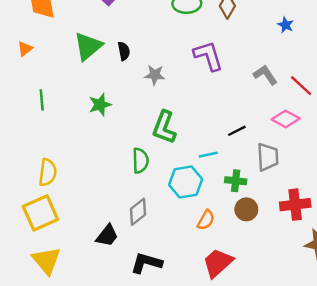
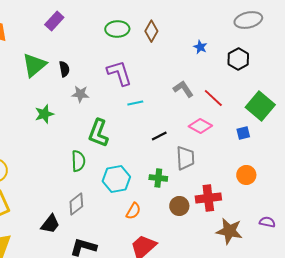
purple L-shape: (208, 56) -> (119, 73), moved
gray star: (155, 75) -> (80, 94), moved
cyan line: (208, 155) -> (135, 103), moved
brown circle: (246, 209) -> (179, 206), moved

